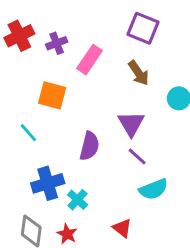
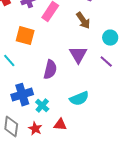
purple line: (137, 156) -> (106, 62), moved
cyan semicircle: (153, 189) -> (79, 99), moved
red triangle: (122, 228) -> (60, 125), moved, turned -32

